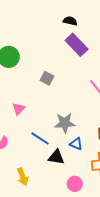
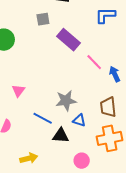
purple rectangle: (77, 45) -> (68, 40), moved
gray square: (47, 78) -> (43, 19), moved, turned -32
yellow arrow: (23, 177) -> (29, 158), turned -78

